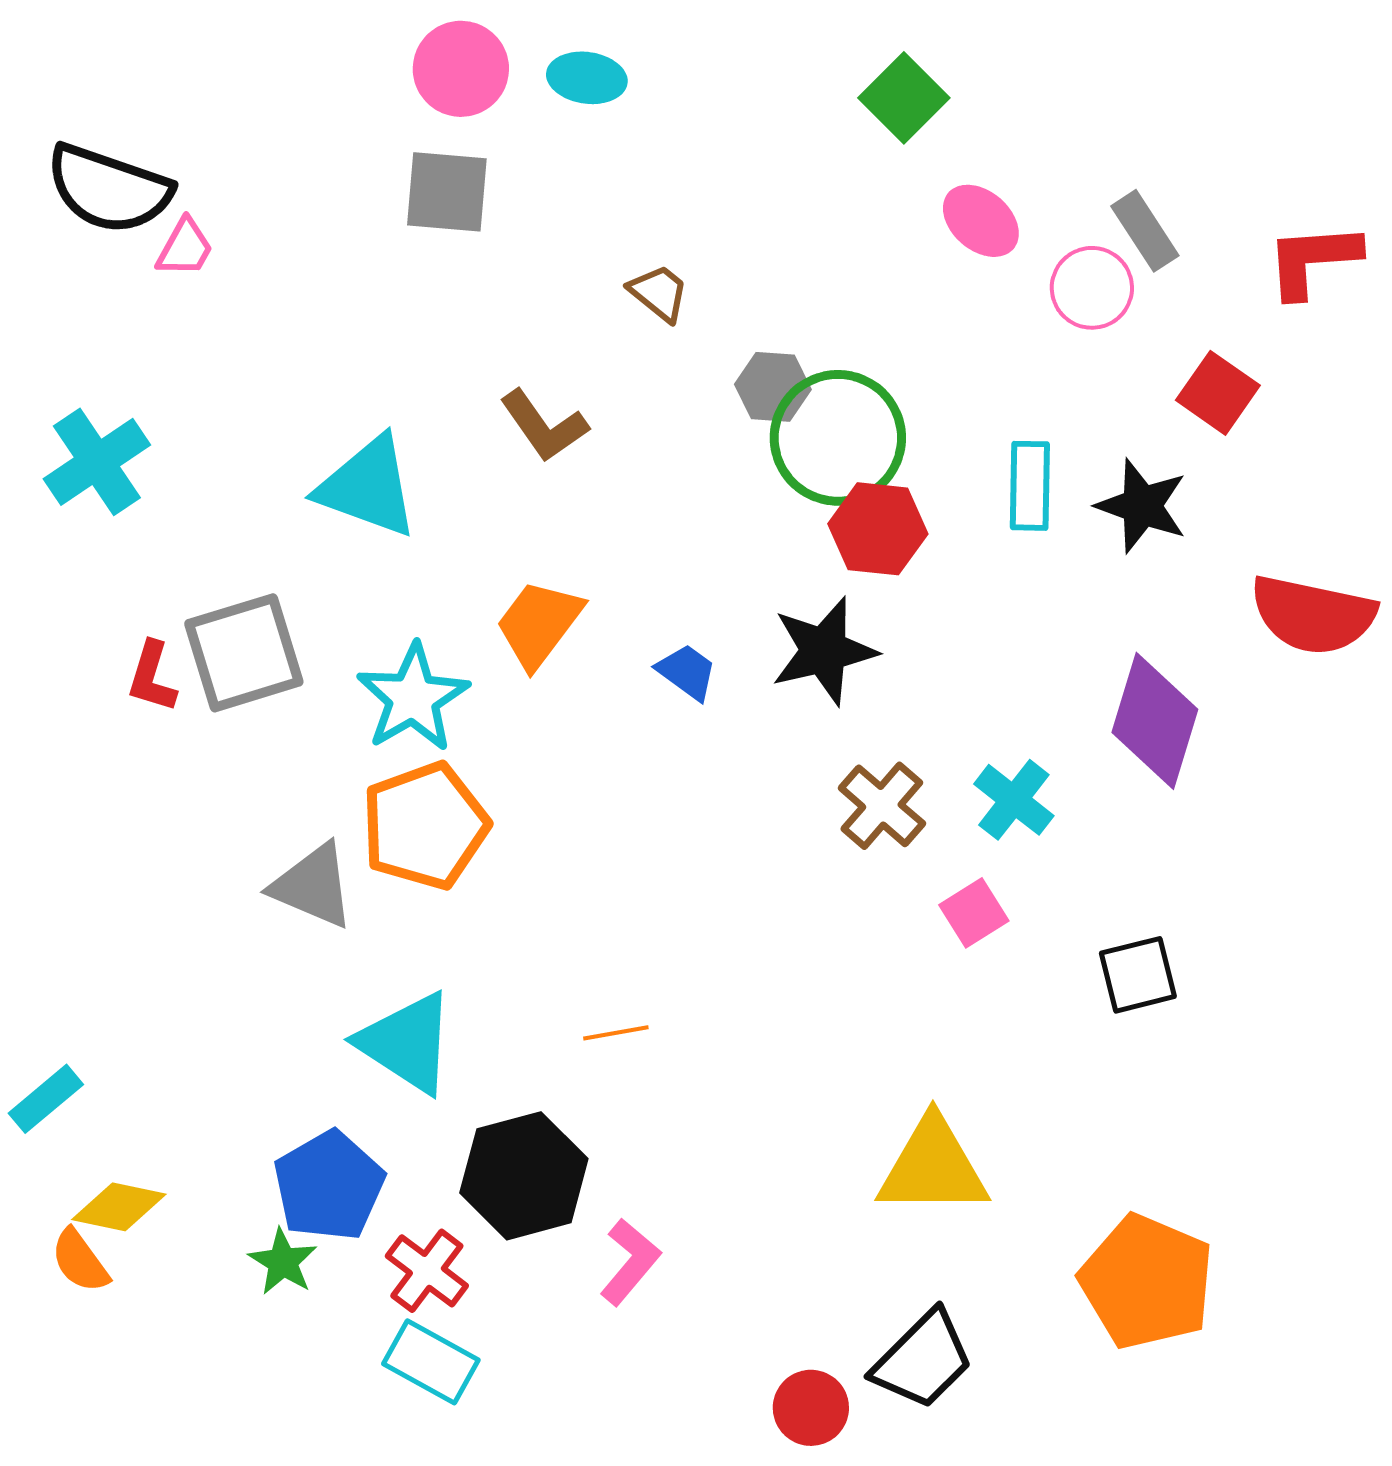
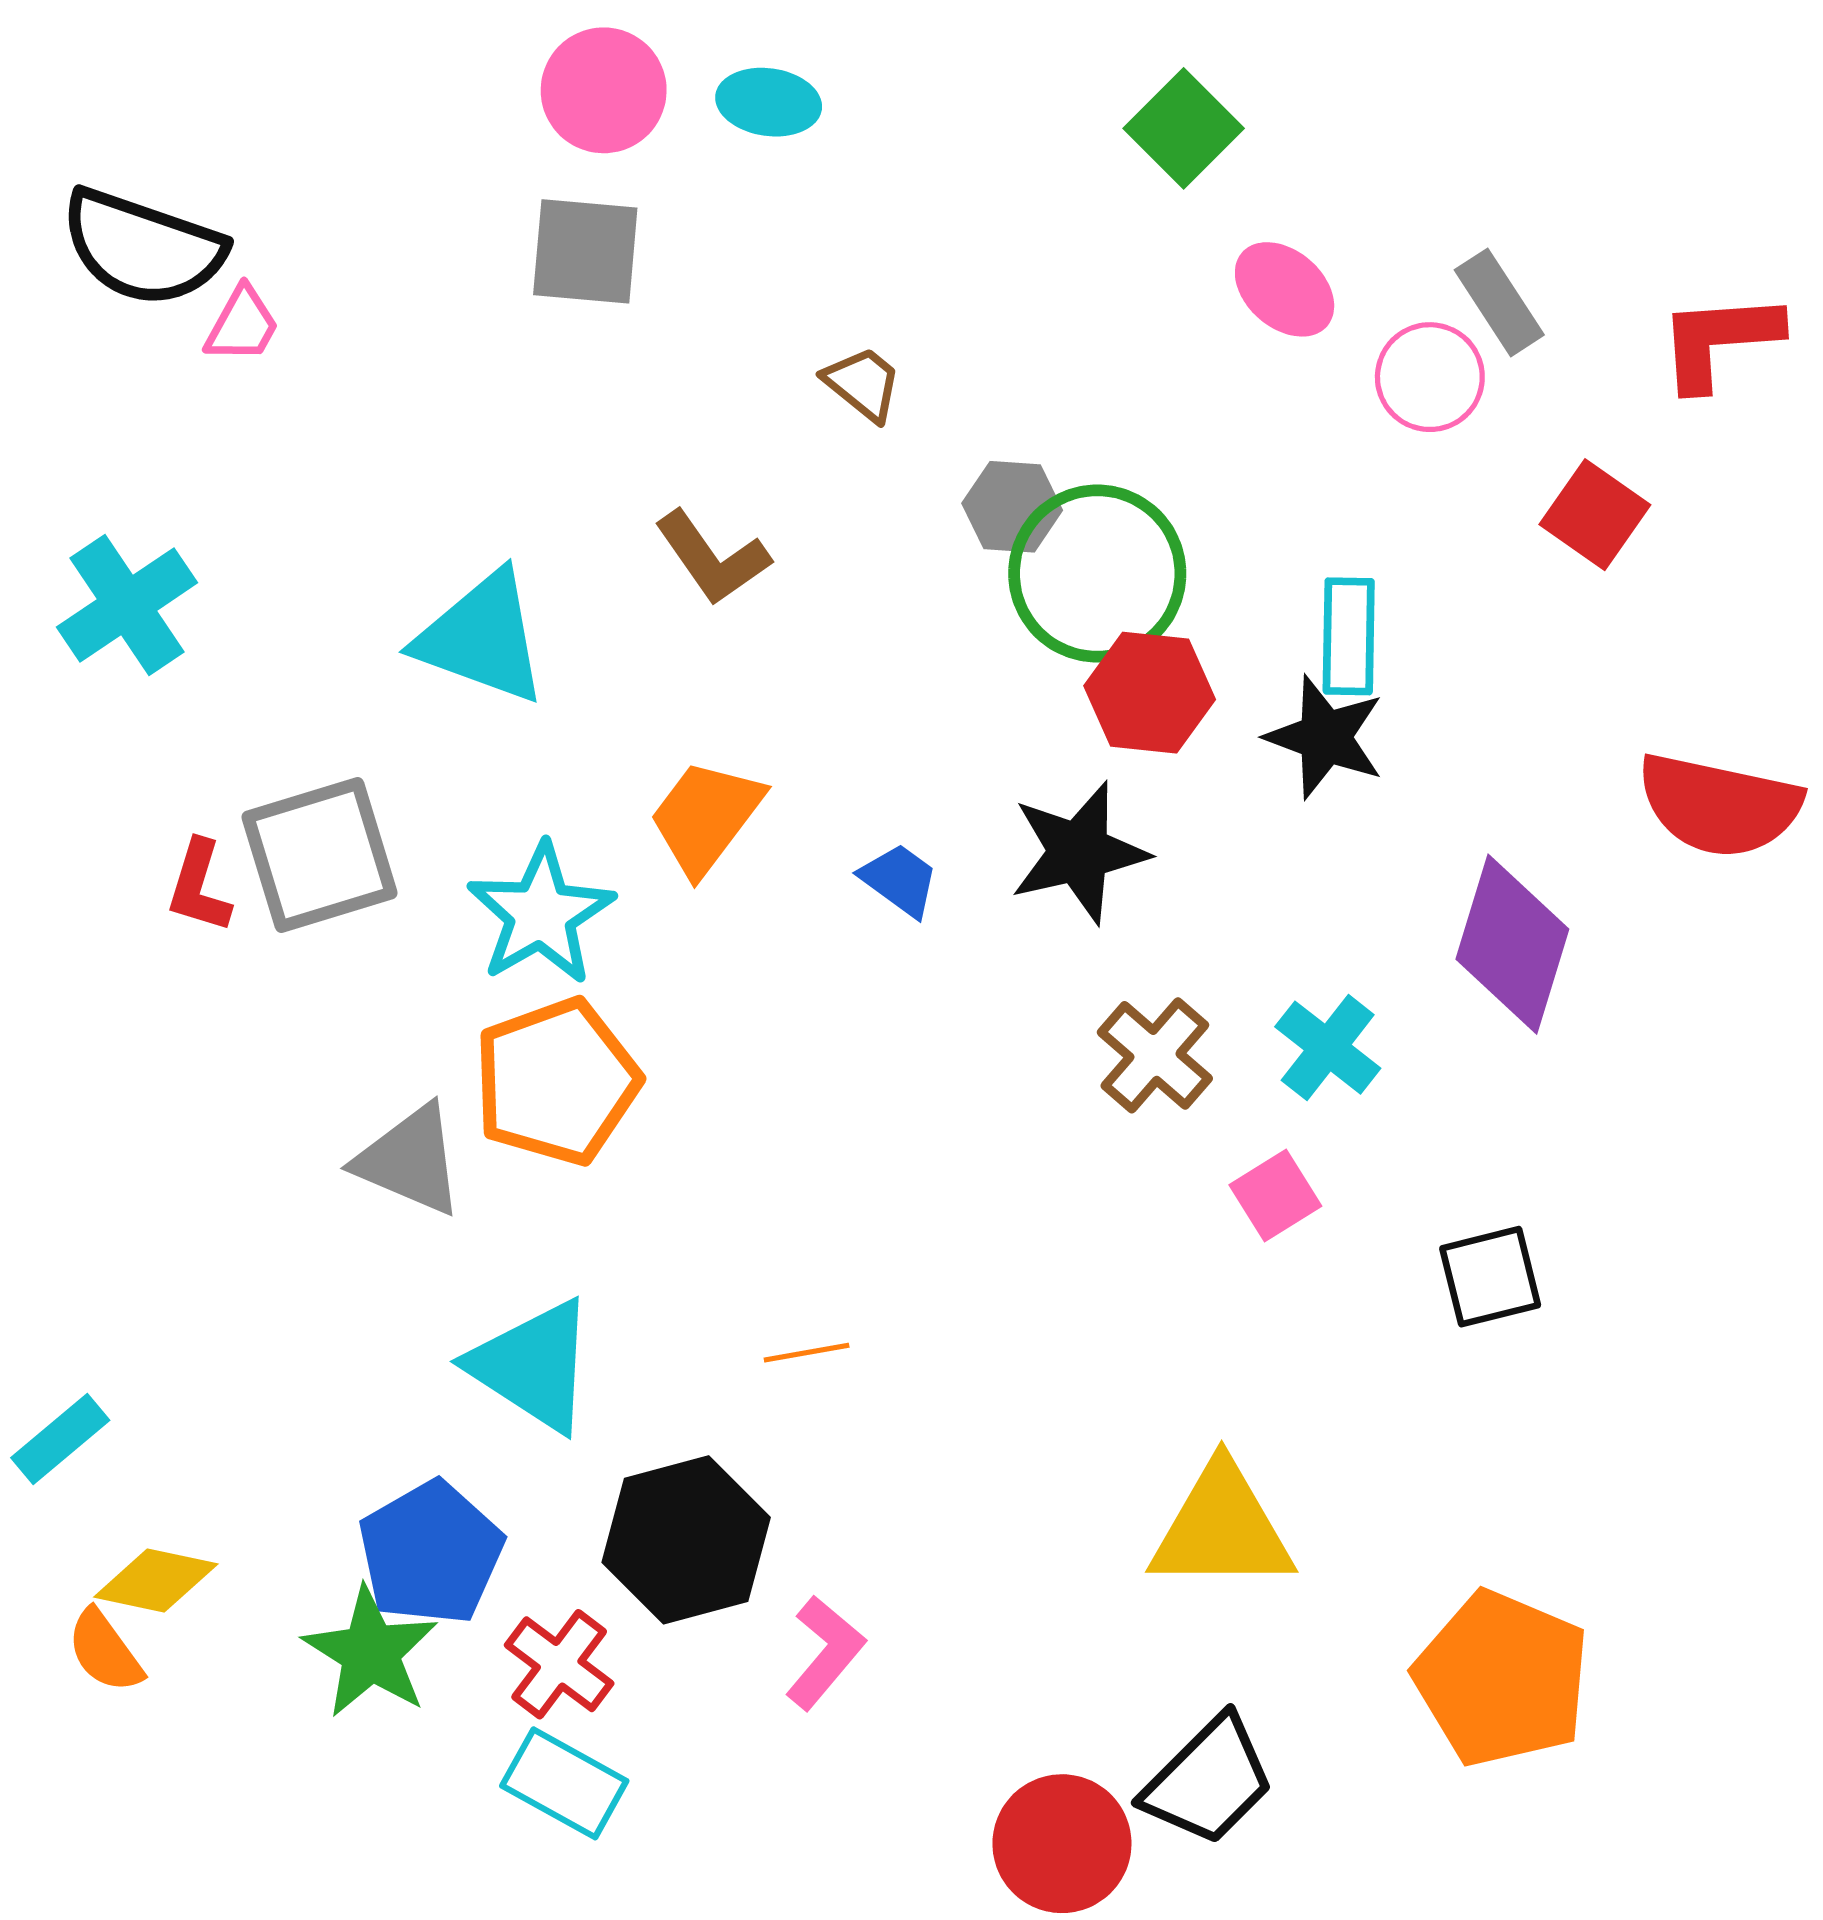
black star: (1142, 506) -> (1325, 737), moved
green star: (283, 1262) -> (371, 1652), size x1.5
red circle: (811, 1408) -> (1062, 1844), size x1.4

